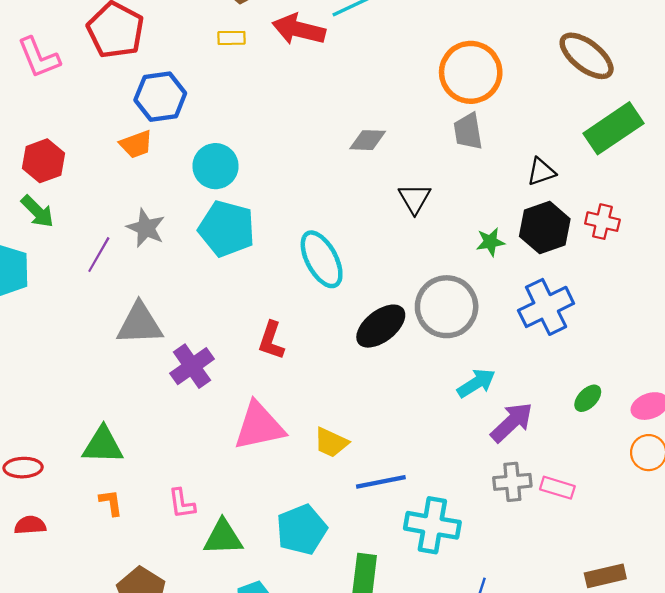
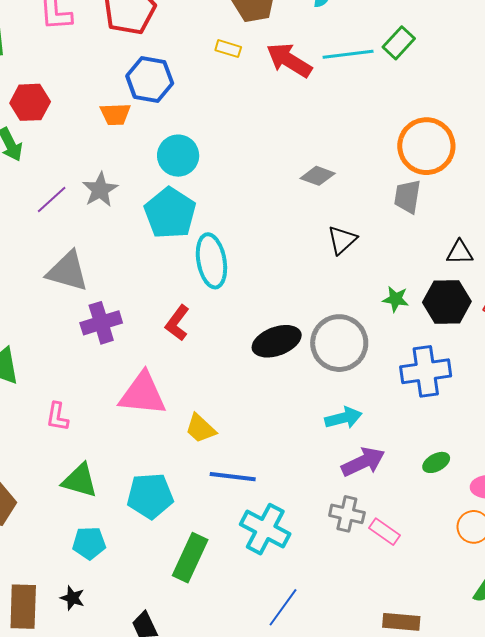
cyan ellipse: (322, 259) -> (211, 261), moved
pink L-shape: (182, 504) -> (57, 417), moved

